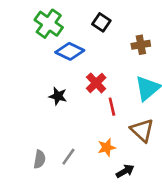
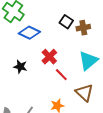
black square: (101, 22) -> (66, 22), moved
red line: (112, 107) -> (61, 75), turned -32

